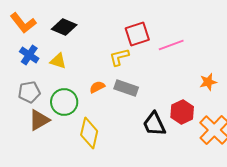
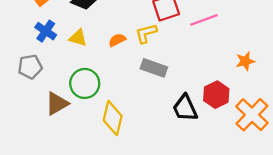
orange semicircle: (97, 87) -> (117, 40), moved
gray pentagon: (29, 92) -> (30, 67), moved

